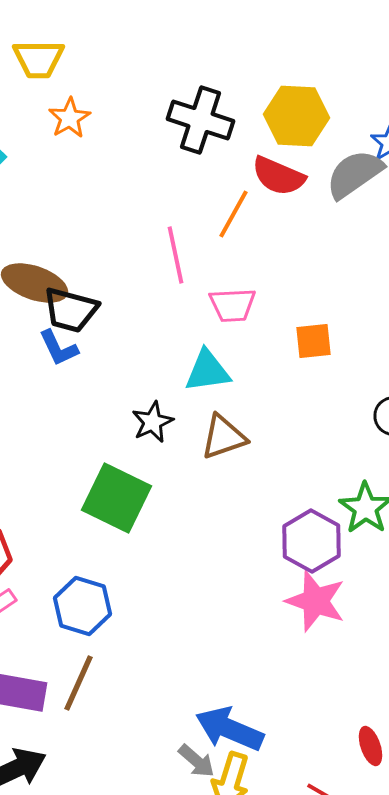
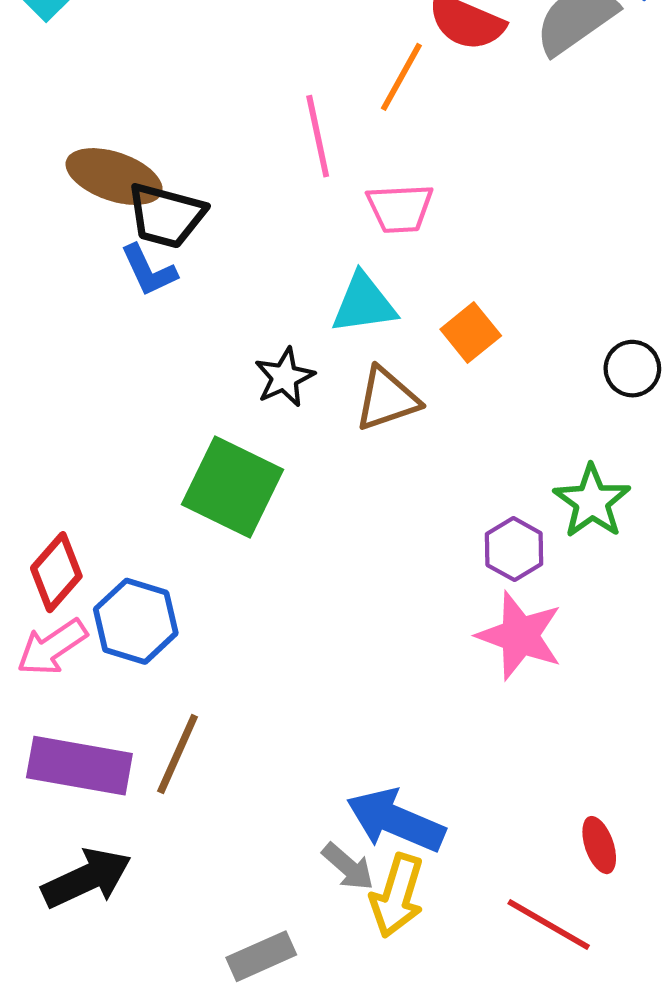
orange square: (314, 341) -> (471, 332), moved, turned -33
purple hexagon: (312, 541) -> (514, 549), size x0.7
blue hexagon: (82, 606) -> (136, 621), moved

